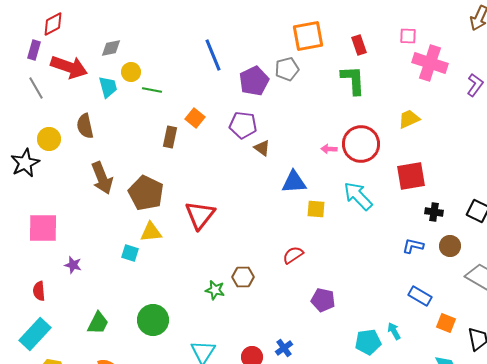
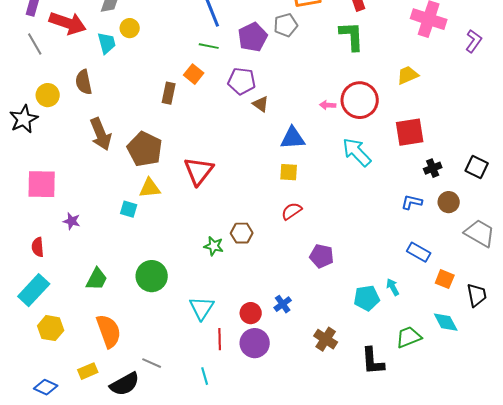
green line: (152, 90) -> (209, 46), moved
yellow square: (316, 209) -> (289, 172), moved
black cross: (434, 212) -> (433, 168), turned -30

